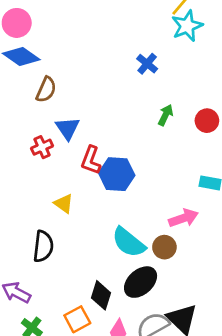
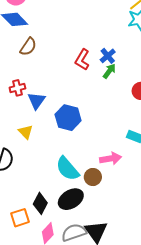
blue cross: (147, 64) -> (108, 56), moved
green arrow: (166, 115) -> (109, 71), moved
blue triangle: (67, 128) -> (36, 101), moved
red L-shape: (91, 160) -> (82, 60), moved

